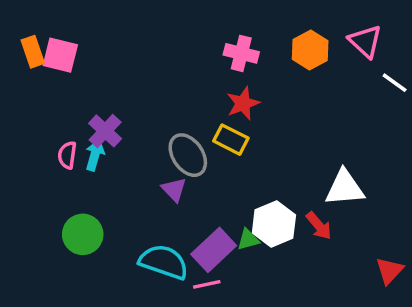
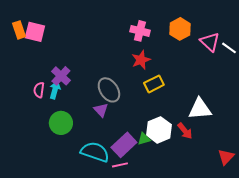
pink triangle: (365, 41) -> (210, 42), moved
yellow rectangle: (231, 140) -> (154, 84), moved, turned -54
green circle: (83, 234) -> (61, 123), moved

